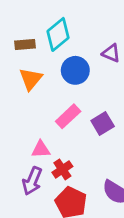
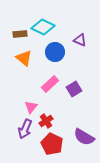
cyan diamond: (58, 34) -> (43, 27), turned 65
orange triangle: (31, 79) -> (24, 58), turned -30
pink triangle: (41, 149) -> (31, 107), turned -48

